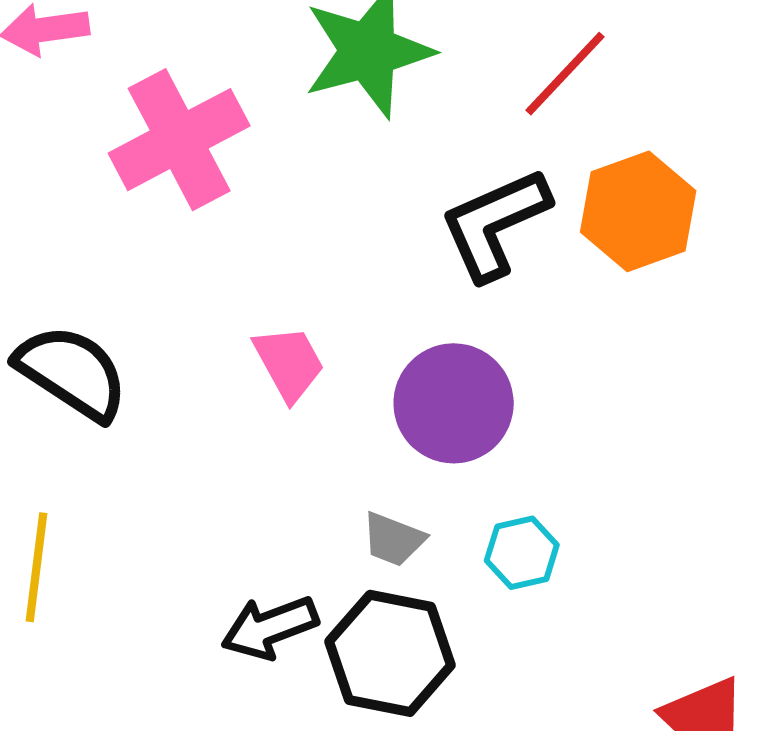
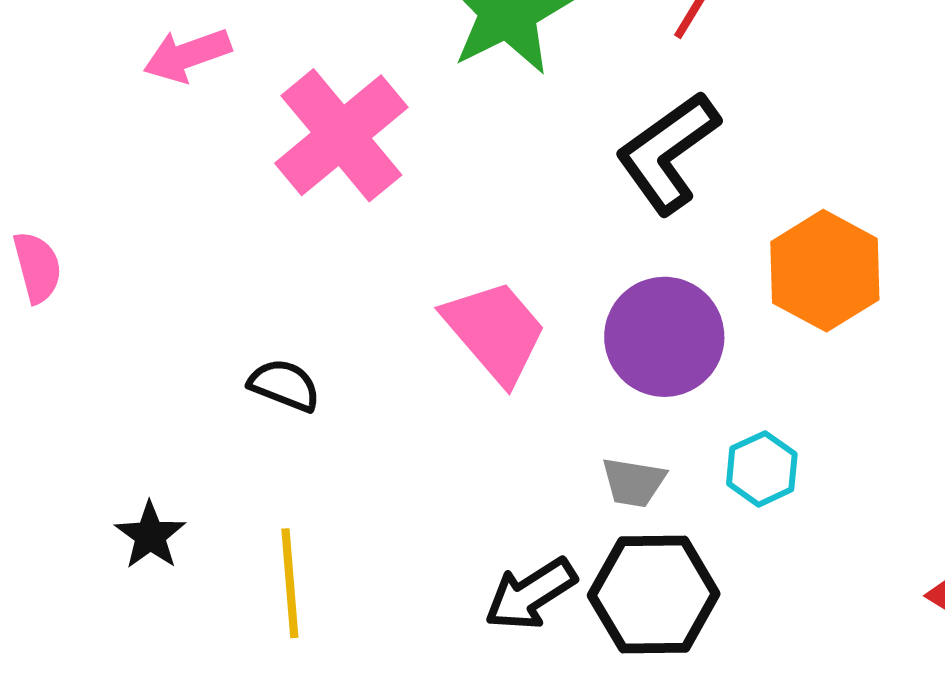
orange hexagon: (638, 211) -> (825, 271), moved
pink trapezoid: (289, 363) -> (495, 331), size x1.4
black semicircle: (72, 372) -> (284, 385), size x0.6

